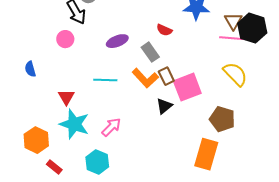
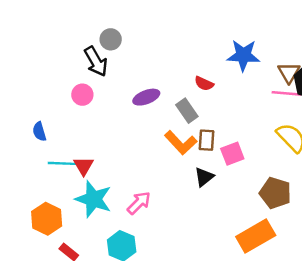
brown rectangle: (166, 76) -> (207, 140), turned 30
cyan line: (105, 80) -> (63, 163), moved
pink square: (187, 87) -> (232, 154), size x0.7
orange rectangle: (206, 154) -> (256, 236), turned 44

